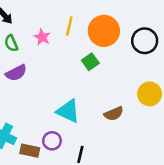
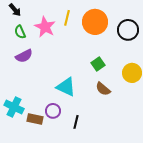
pink star: (42, 37) -> (45, 27), size x1.5
green square: (90, 62) -> (98, 64), moved
brown semicircle: (114, 114) -> (103, 89), turned 63

